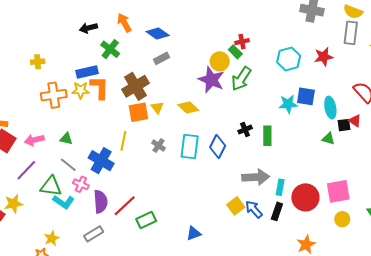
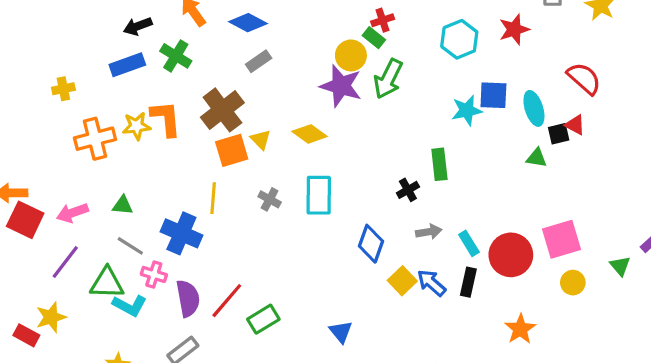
blue rectangle: (87, 72) -> (127, 65), moved
black cross: (245, 130) -> (408, 190), moved
blue diamond: (218, 146) -> (371, 244), moved
gray arrow: (256, 177) -> (429, 232), size x0.6
cyan rectangle: (280, 187) -> (469, 243), turned -35
blue triangle: (194, 233) -> (341, 332), turned -42

